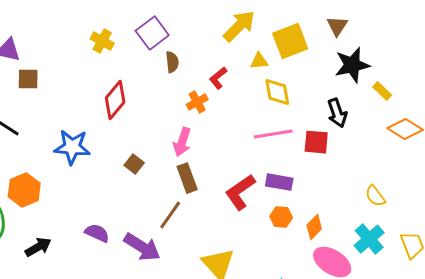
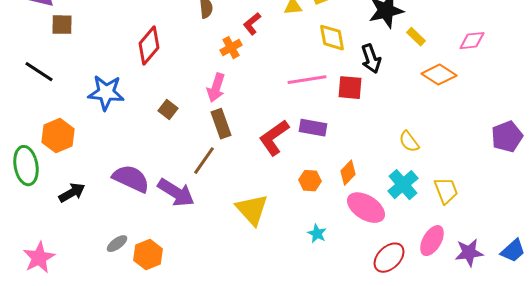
yellow diamond: (277, 92) -> (332, 38), moved
orange hexagon: (281, 217) -> (310, 181), moved
purple semicircle: (97, 233) -> (131, 179), size x1.5

